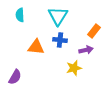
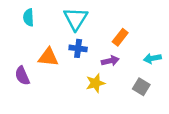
purple semicircle: (15, 77) -> (22, 76), moved, turned 126

